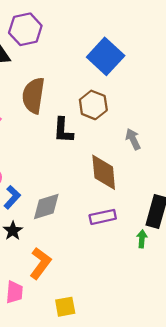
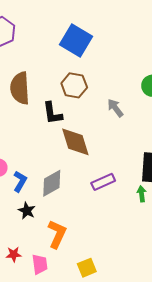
brown diamond: (104, 172) -> (75, 142), moved

